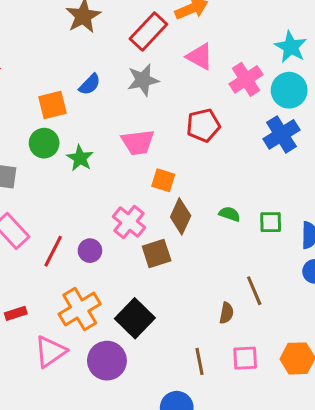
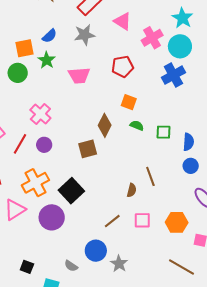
green star: (80, 158) -> (47, 60), moved
orange square: (163, 180) -> (129, 102), moved
pink cross: (129, 222) -> (40, 114), moved
brown line: (199, 361) -> (112, 221), turned 60

